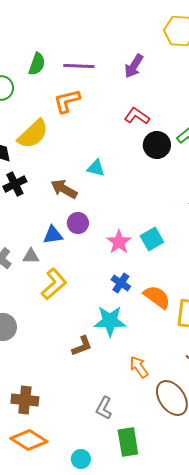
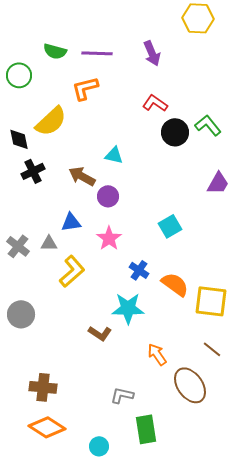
green semicircle: (37, 64) -> (55, 51), turned 85
purple arrow: (134, 66) -> (152, 53), turned -55
purple circle: (78, 223) -> (108, 196), moved
pink star: (119, 242) -> (109, 238), moved
brown L-shape: (82, 346) -> (100, 333), turned 55
gray L-shape: (104, 408) -> (122, 395), turned 75

